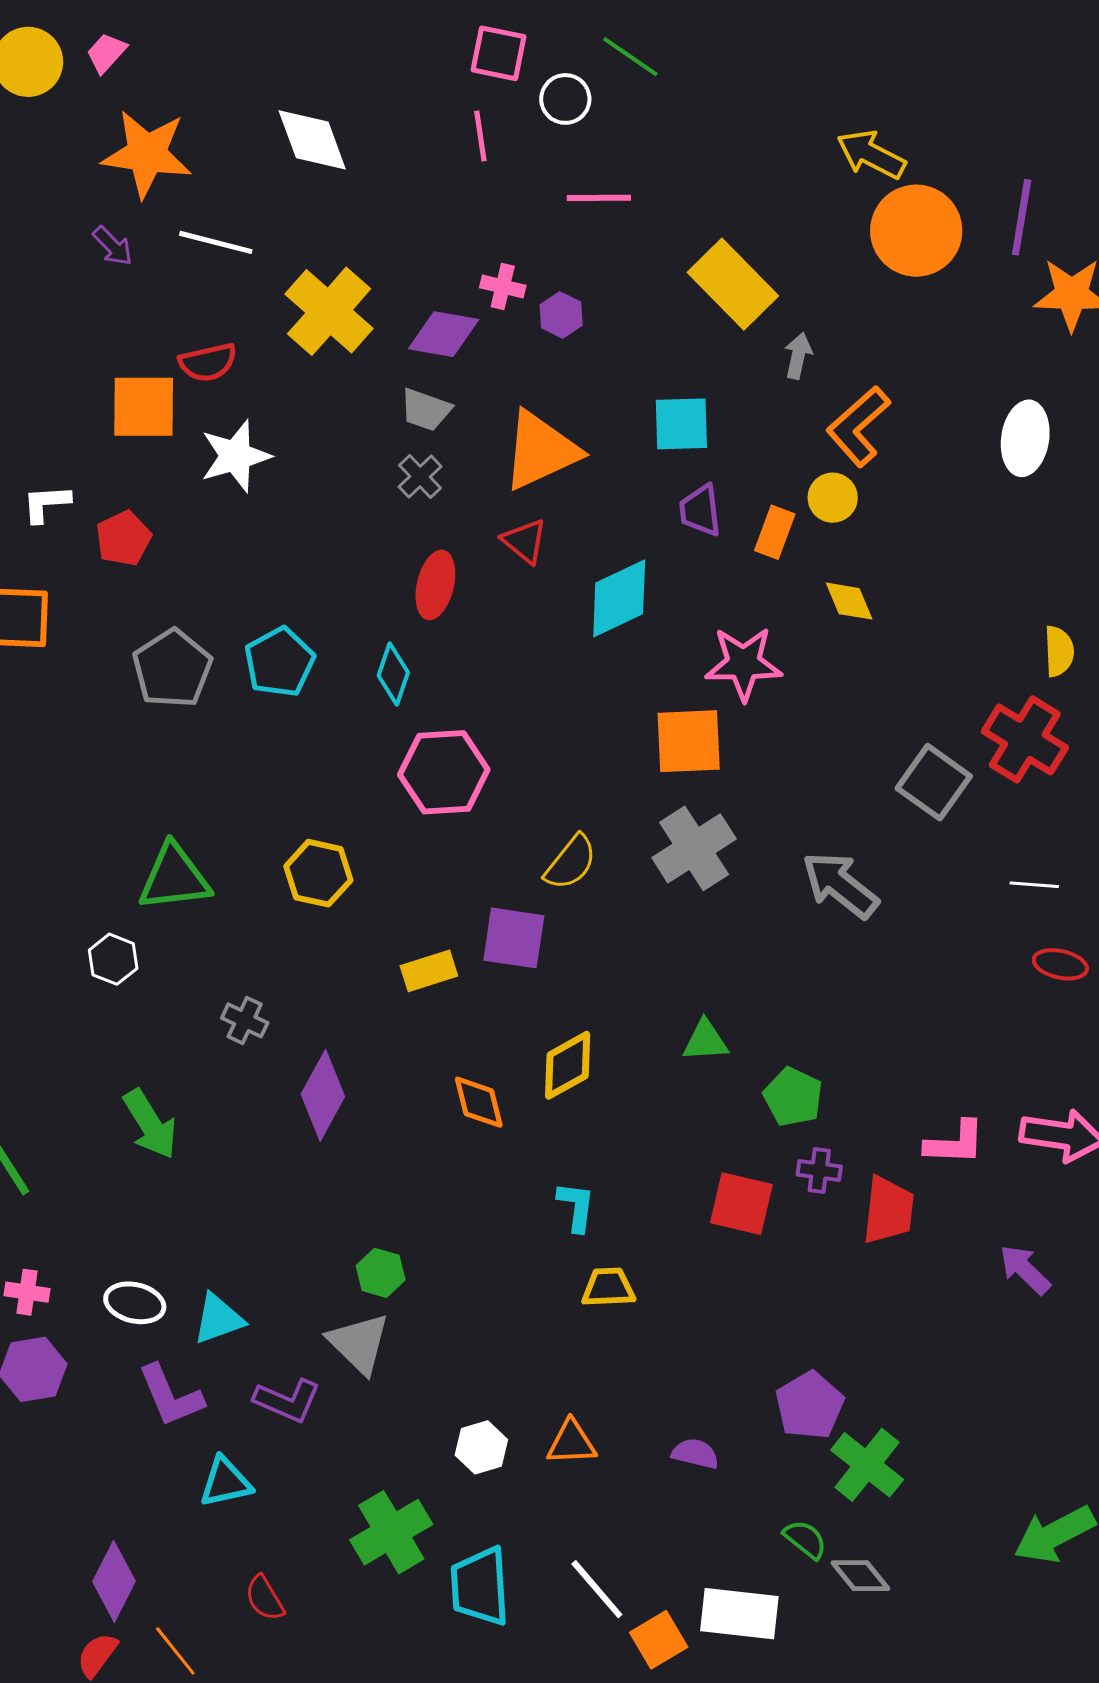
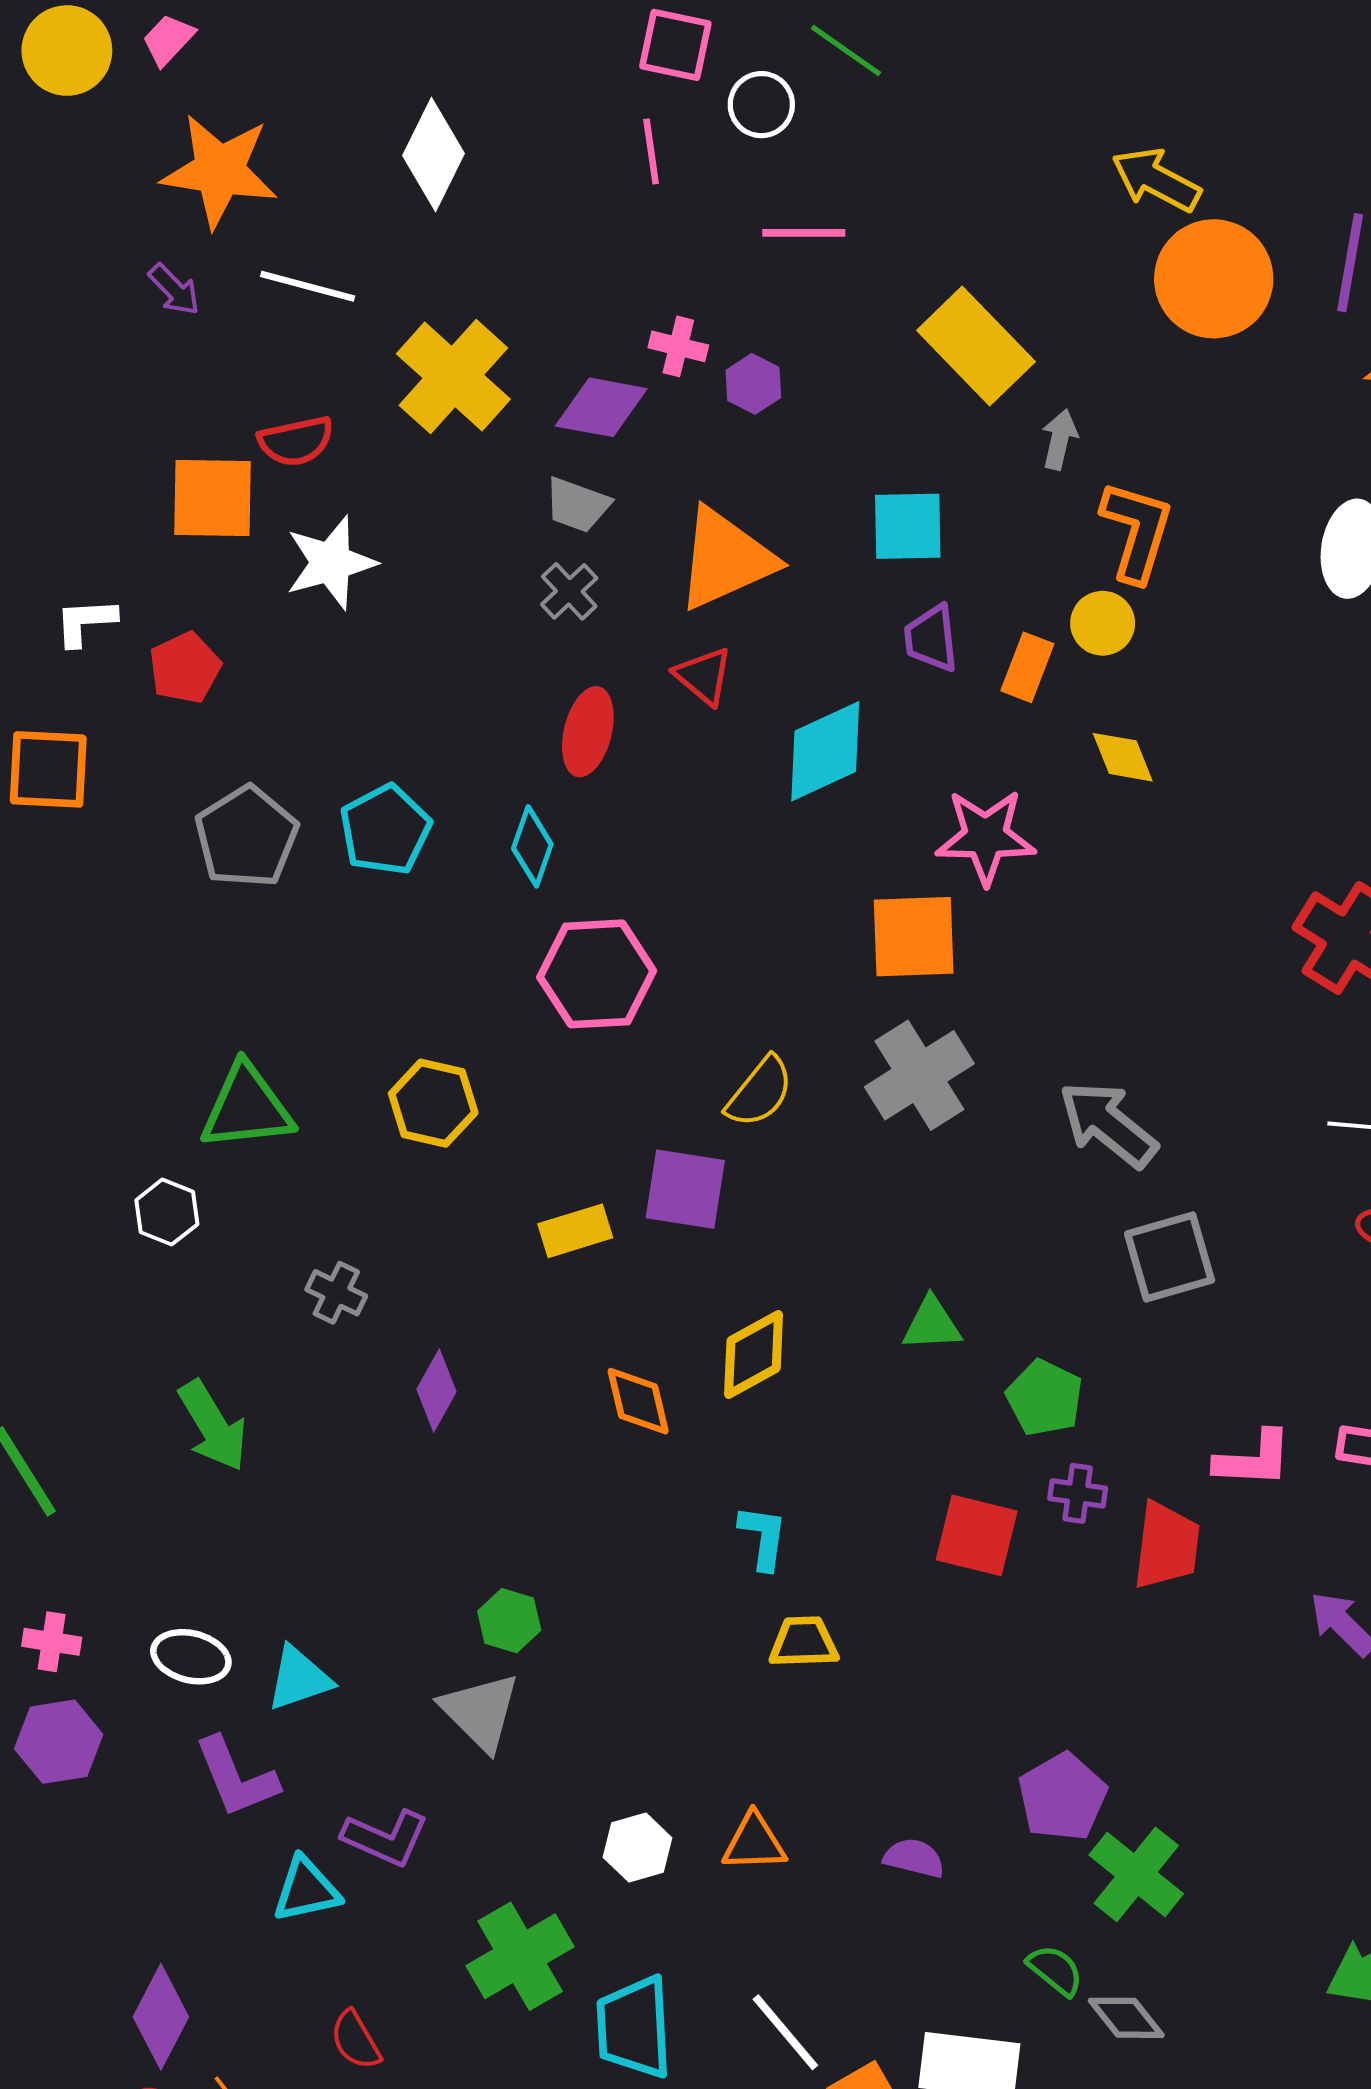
white diamond: (312, 140) -> (434, 155), turned 46
orange L-shape: (858, 426) -> (1137, 531), turned 148
gray square: (934, 782) -> (1170, 1257), moved, turned 38
purple diamond: (323, 1095) -> (437, 1391), size x0.7
purple L-shape: (287, 1401) -> (386, 1838), moved

